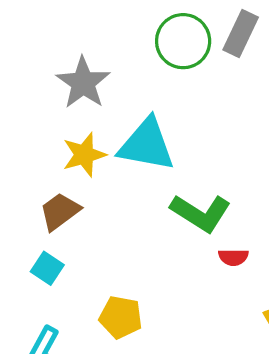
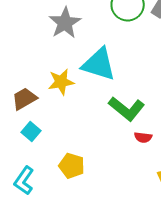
yellow star: (84, 155) -> (61, 82), moved
brown trapezoid: (60, 211) -> (24, 99), moved

